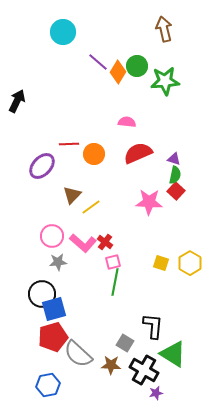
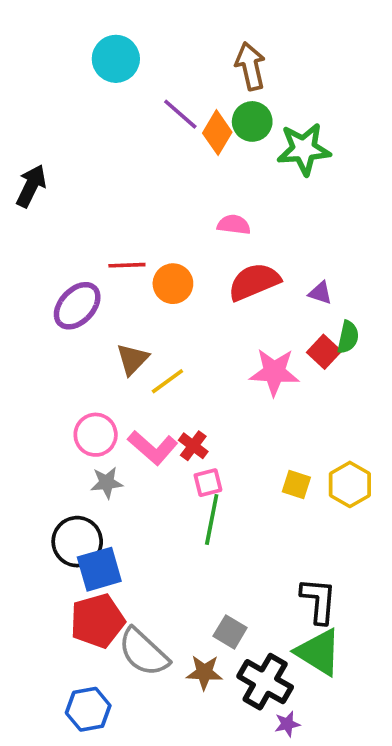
brown arrow: (164, 29) -> (250, 66), moved
green semicircle: (175, 175) -> (348, 337), moved
black L-shape: (153, 326) -> (319, 601), moved

